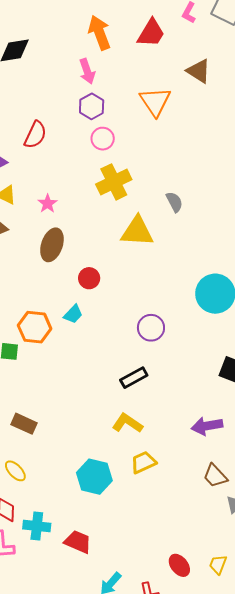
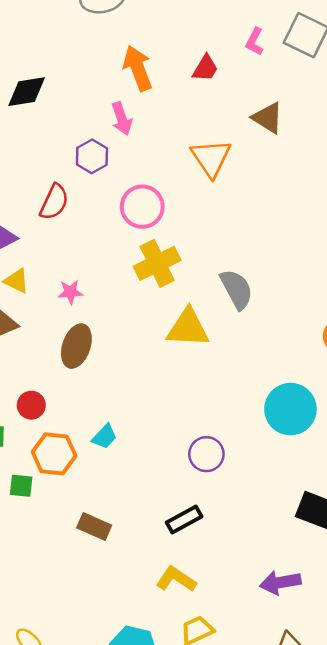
red trapezoid: (151, 33) -> (205, 68), size x0.7
purple hexagon: (92, 106) -> (92, 156), moved
pink circle: (103, 139) -> (142, 207), size x1.4
gray semicircle: (174, 202) -> (237, 289), size x1.5
pink star: (48, 204) -> (70, 292), turned 30
red circle: (89, 278) -> (31, 405), moved
brown rectangle: (24, 424) -> (94, 526), moved

